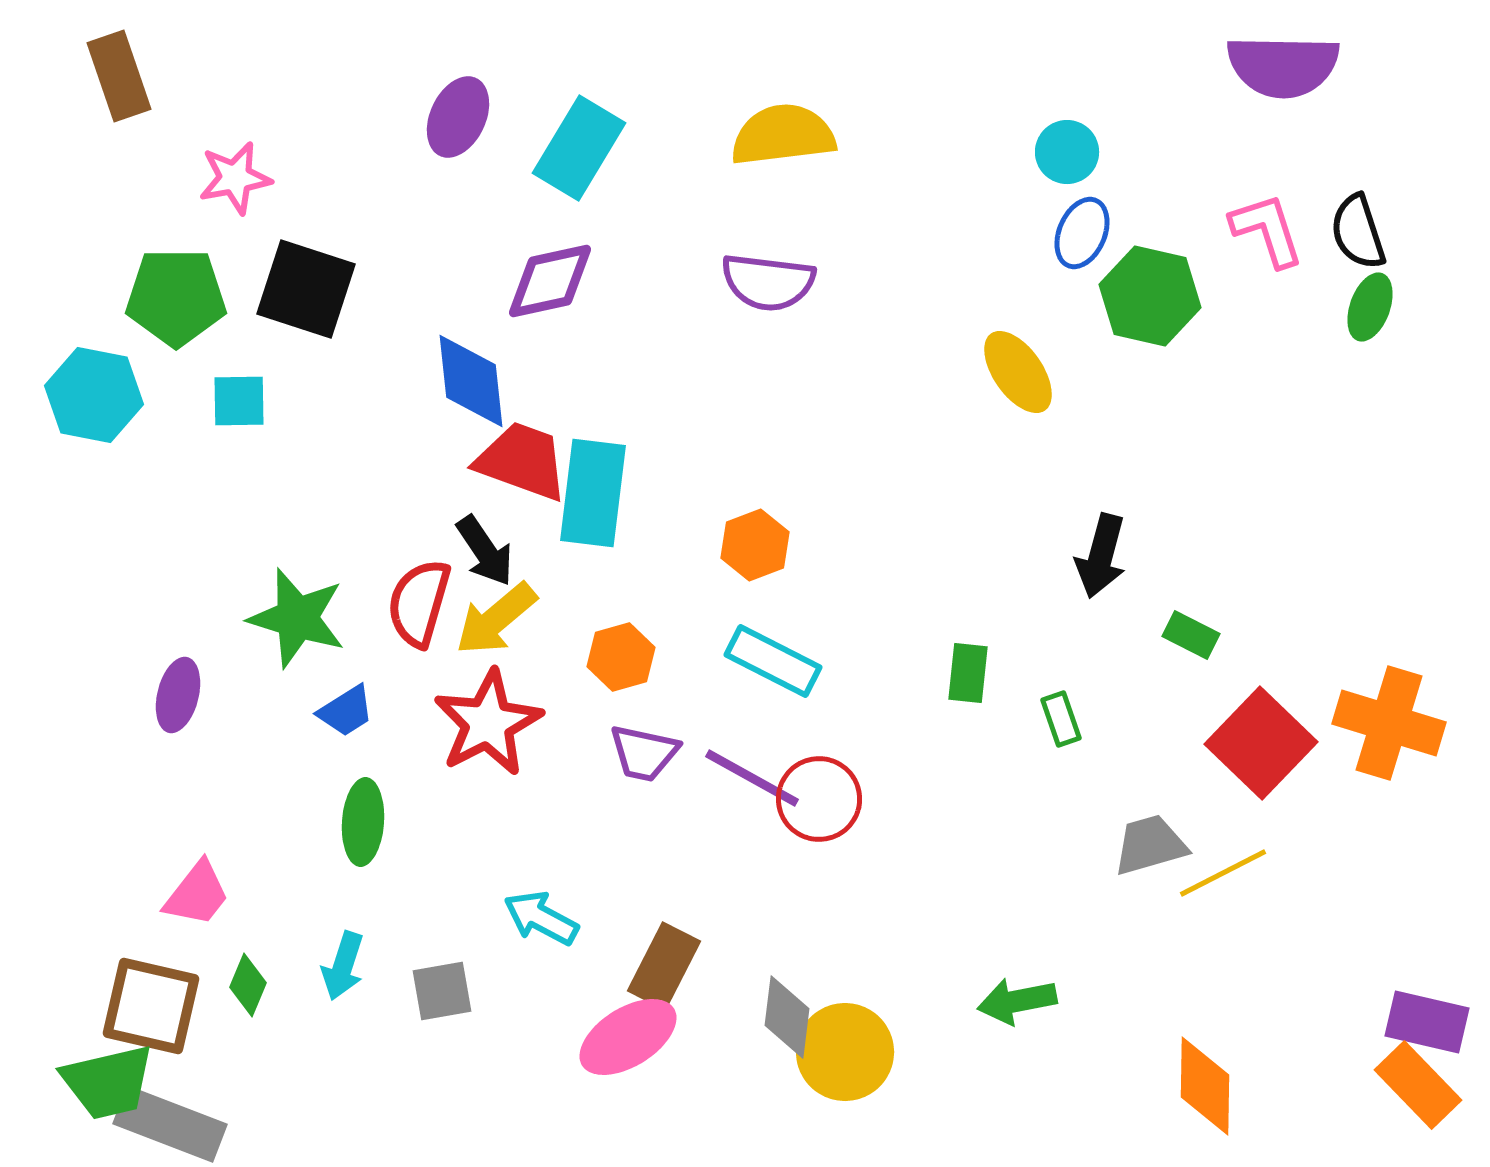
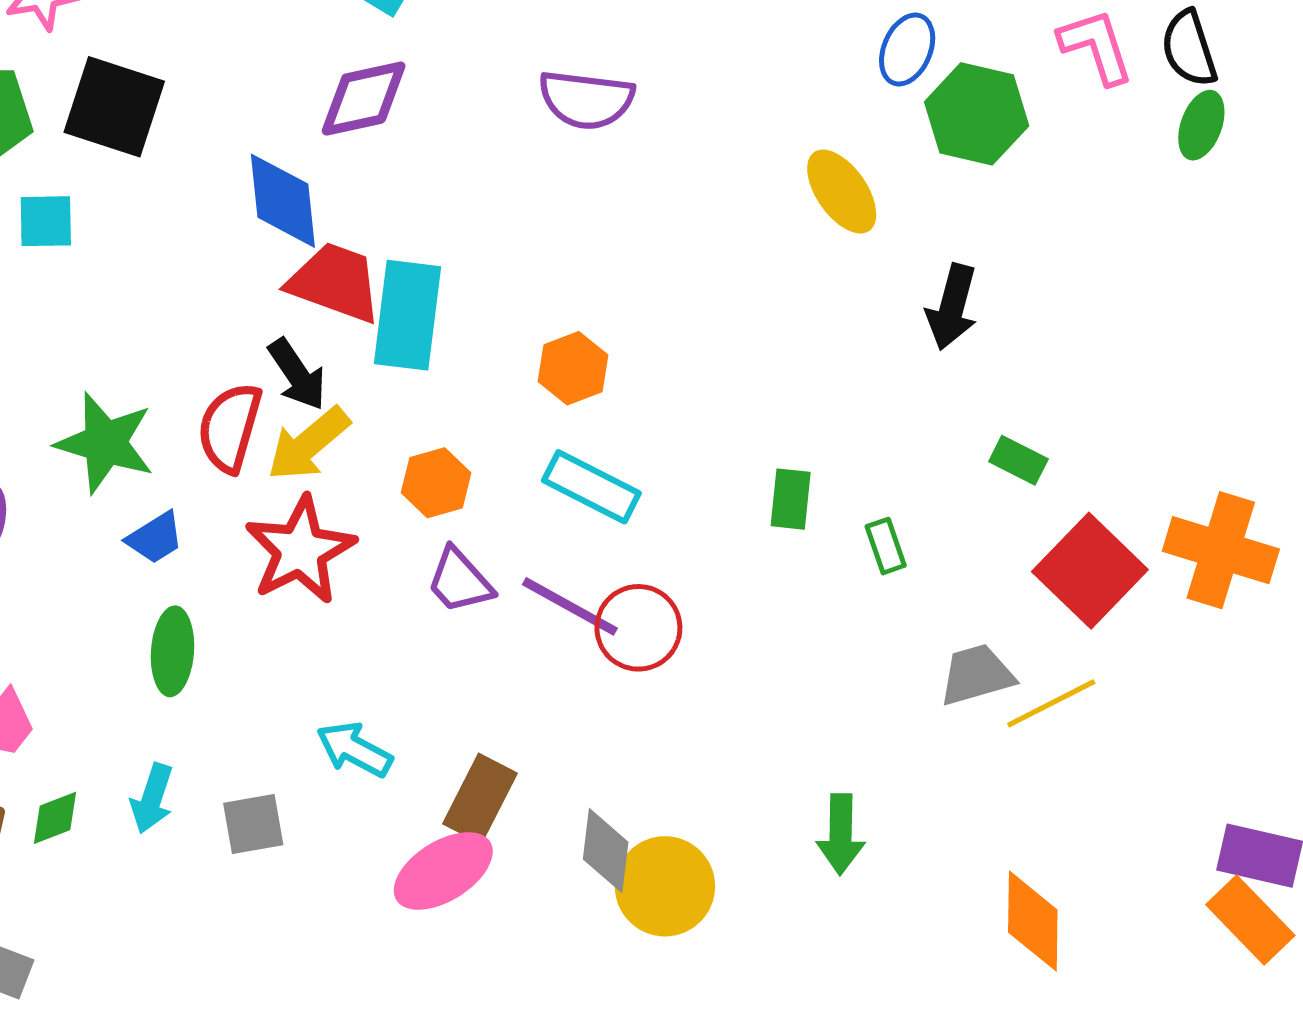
black arrow: (1101, 556) -> (952, 307), moved
purple trapezoid: (644, 753) -> (460, 581), turned 36
green diamond: (248, 985) -> (55, 818), turned 46
green arrow: (1017, 1001) -> (841, 834), turned -78

